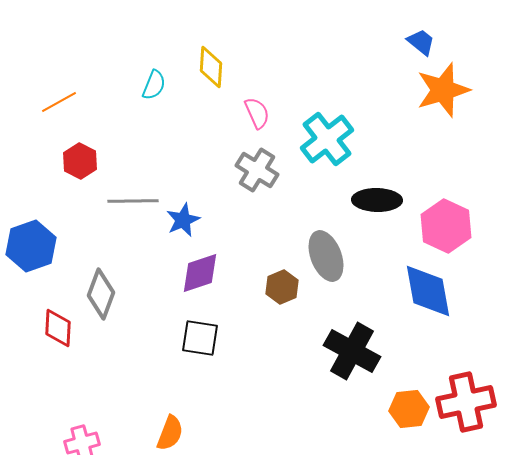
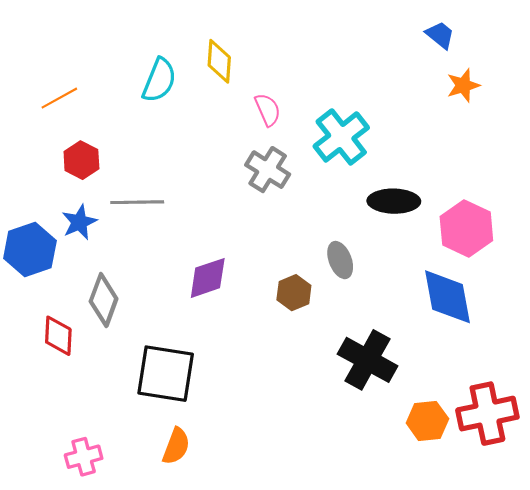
cyan semicircle: (154, 85) -> (159, 80), size x1.4
orange star: (443, 90) -> (463, 85), size x0.6
blue star: (183, 220) -> (79, 222), moved
gray ellipse: (326, 256) -> (340, 260), size x0.7
black square: (200, 338) -> (166, 374), moved, size x1.5

